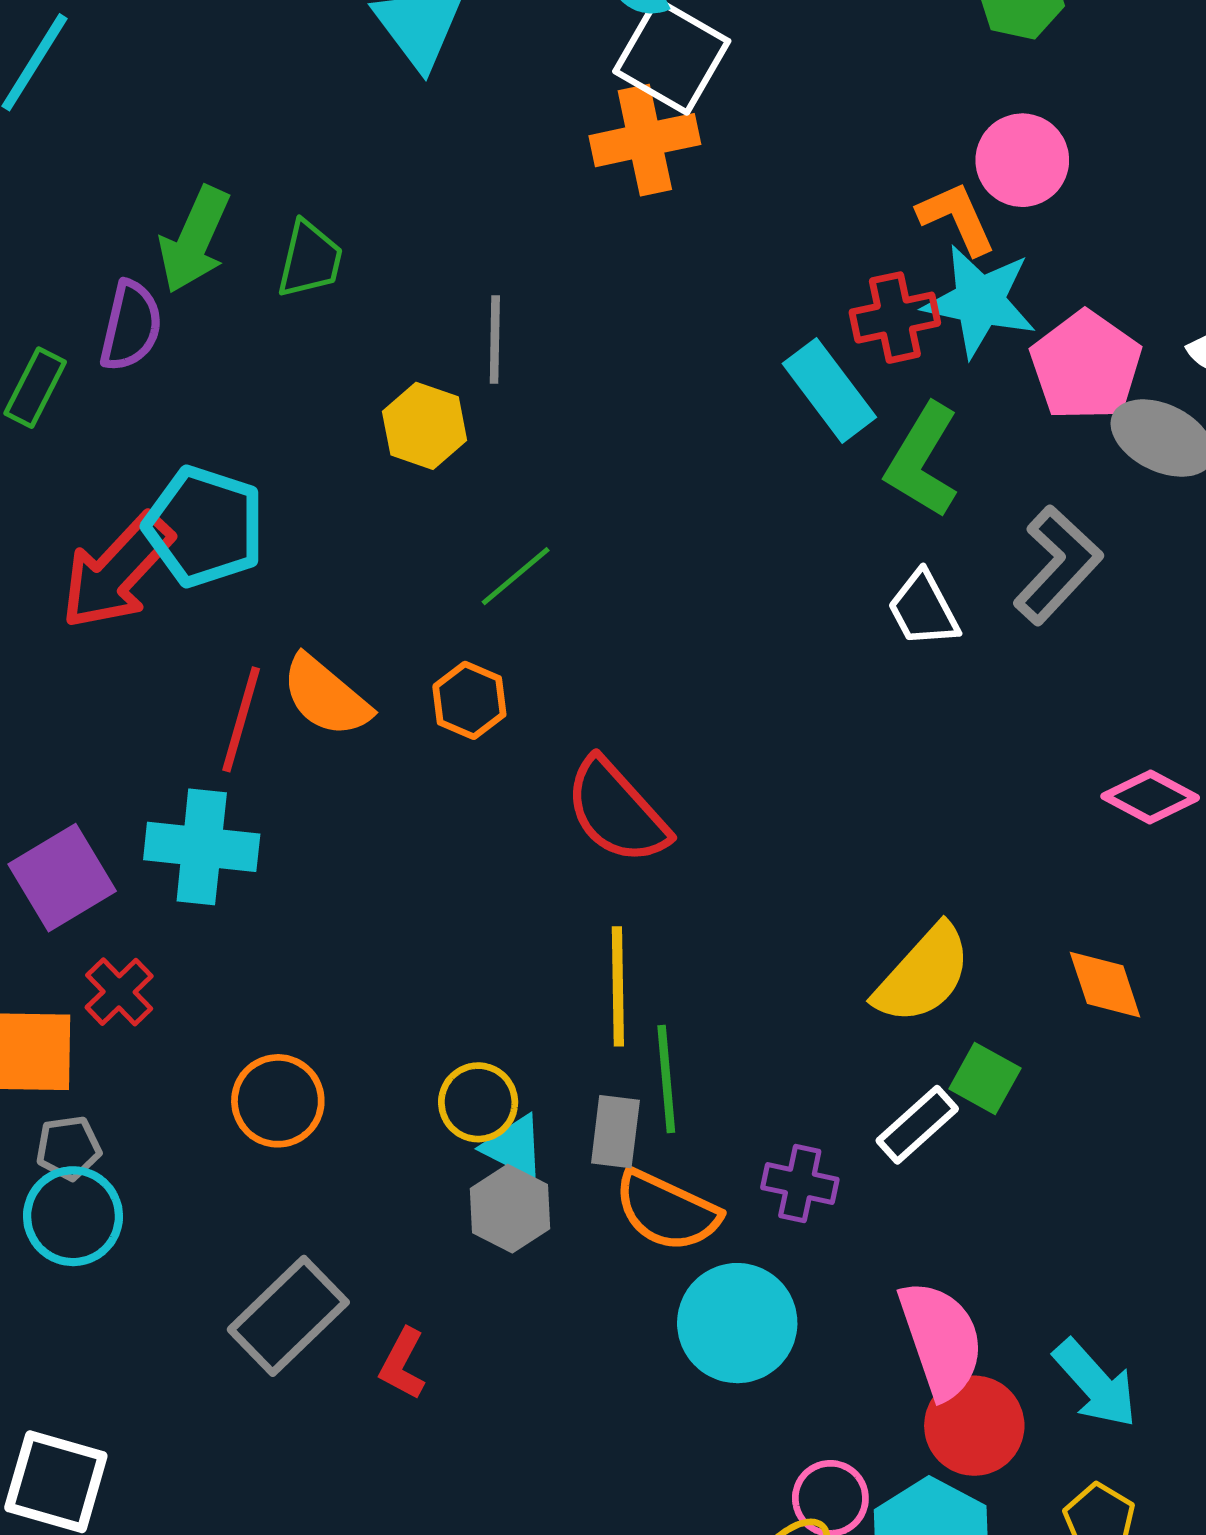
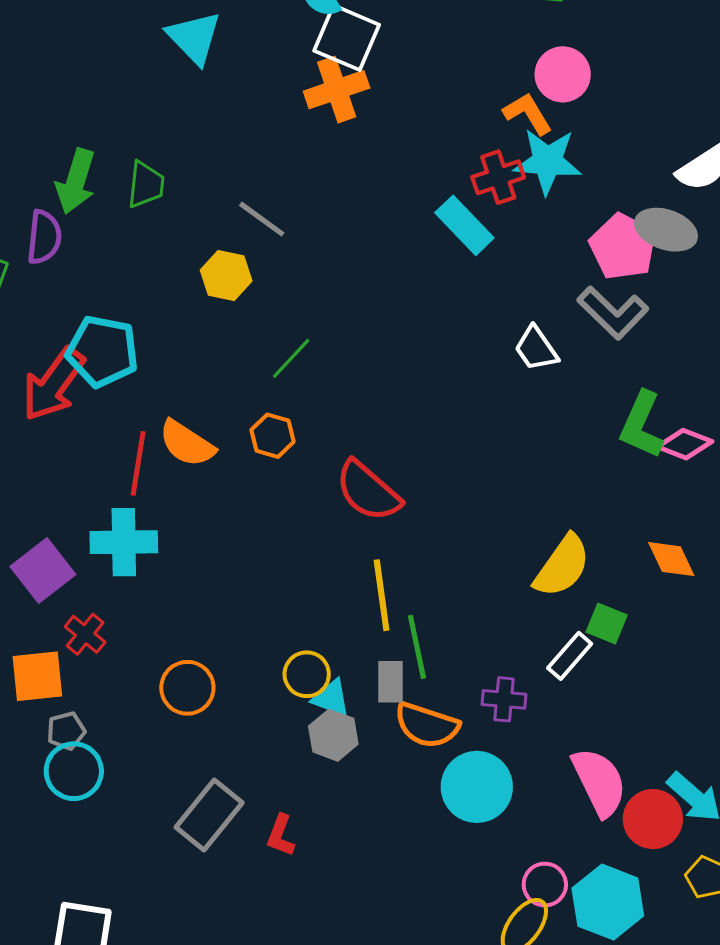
gray line: (495, 340) -> (262, 219), turned -48
pink pentagon: (1086, 366) -> (623, 247), moved
green L-shape: (922, 461) -> (642, 425), moved
gray L-shape: (1058, 565) -> (613, 313), turned 98
red circle: (974, 1426) -> (653, 819), moved

